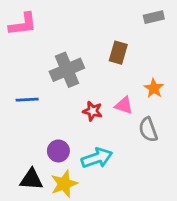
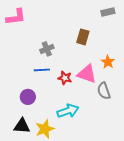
gray cross: (67, 70) -> (47, 49), size x0.6
blue line: (27, 100) -> (42, 70), moved
pink triangle: (124, 105) -> (87, 74), size x1.5
purple circle: (58, 151) -> (28, 97), moved

